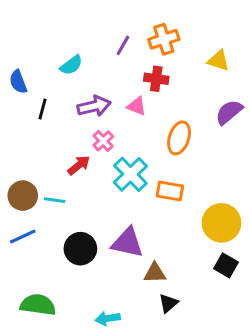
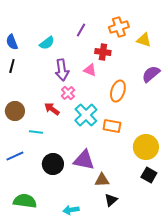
orange cross: (164, 39) -> (119, 27), moved
blue semicircle: (18, 82) -> (12, 42), moved
purple arrow: (94, 106) -> (62, 70), turned 95
black line: (42, 109) -> (12, 66), moved
red arrow: (79, 165) -> (52, 109), turned -105
brown circle: (23, 196) -> (15, 111), moved

